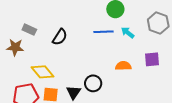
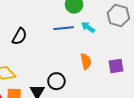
purple square: (152, 59) -> (116, 66), moved
orange semicircle: (123, 66) -> (86, 61), turned 84

